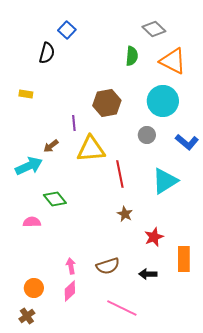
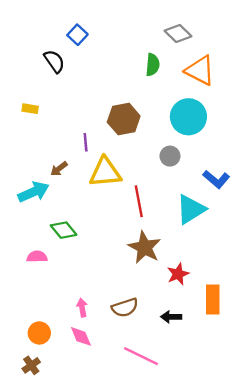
black semicircle: (47, 53) -> (54, 61), turned -50
blue L-shape: (187, 142) -> (216, 179), moved
brown star: (125, 214) -> (145, 247), size x1.8
pink diamond: (70, 291) -> (81, 336), turned -70

